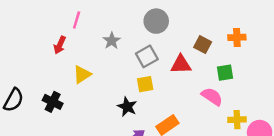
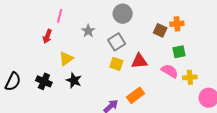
orange cross: (237, 37) -> (177, 24), moved
red triangle: (181, 64) -> (139, 61), moved
yellow square: (145, 84) -> (116, 64), turned 32
black star: (127, 107) -> (74, 80), moved
yellow cross: (237, 120) -> (190, 77), moved

